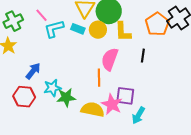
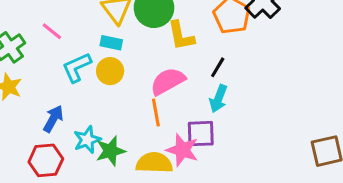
cyan L-shape: (54, 29) -> (77, 67), moved
yellow circle: (98, 30) -> (110, 71), moved
black line: (143, 56) -> (218, 67), turned 32
pink semicircle: (110, 59) -> (168, 81), turned 50
cyan arrow: (138, 115) -> (218, 99), moved

